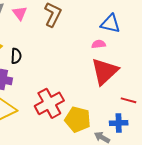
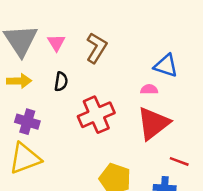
black semicircle: (16, 56) -> (61, 82), moved
red cross: (49, 103) -> (96, 115), moved

